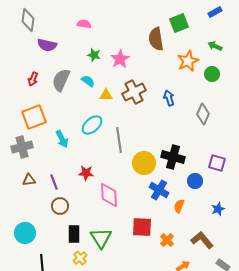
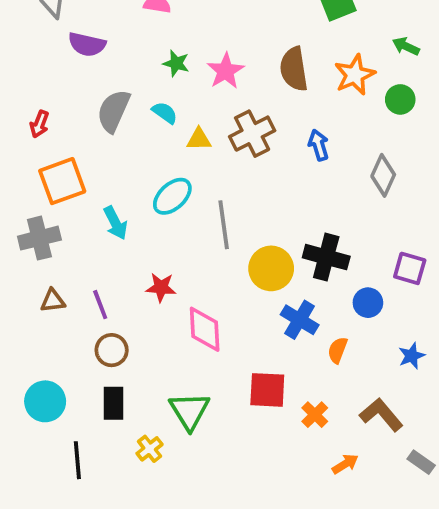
brown semicircle: (156, 39) -> (294, 69), moved
red arrow: (33, 79) -> (39, 124), moved
black rectangle: (74, 234) -> (113, 403), moved

